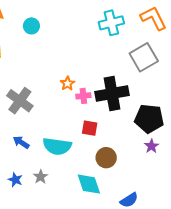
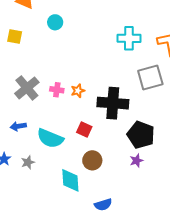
orange star: (67, 83) -> (78, 91), moved
pink cross: (83, 96) -> (57, 90), moved
blue arrow: (21, 142) -> (18, 126), turned -56

